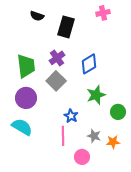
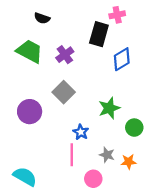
black rectangle: (66, 27) -> (99, 34), moved
purple cross: (57, 58) -> (65, 55), moved
blue diamond: (89, 64) -> (122, 59), moved
green trapezoid: (26, 66) -> (30, 51), moved, turned -55
cyan semicircle: (22, 127) -> (25, 176), moved

